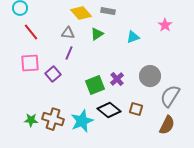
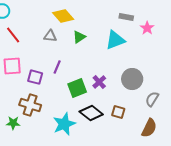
gray rectangle: (108, 11) -> (126, 17), moved
cyan triangle: (133, 37) -> (115, 40), size x1.5
purple line: (69, 53) -> (57, 67), moved
purple square: (53, 74) -> (35, 77), turned -35
gray semicircle: (170, 96) -> (152, 99), size x0.7
brown cross: (53, 119) -> (30, 105), moved

